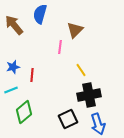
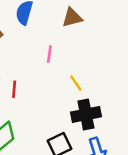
brown triangle: (75, 30) -> (72, 18), moved, turned 30

